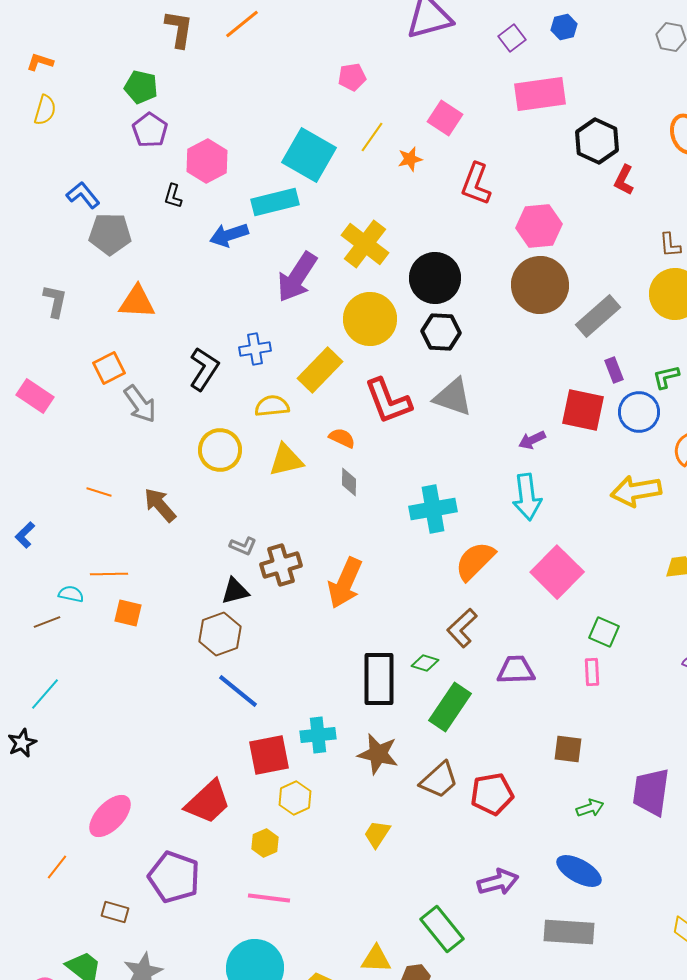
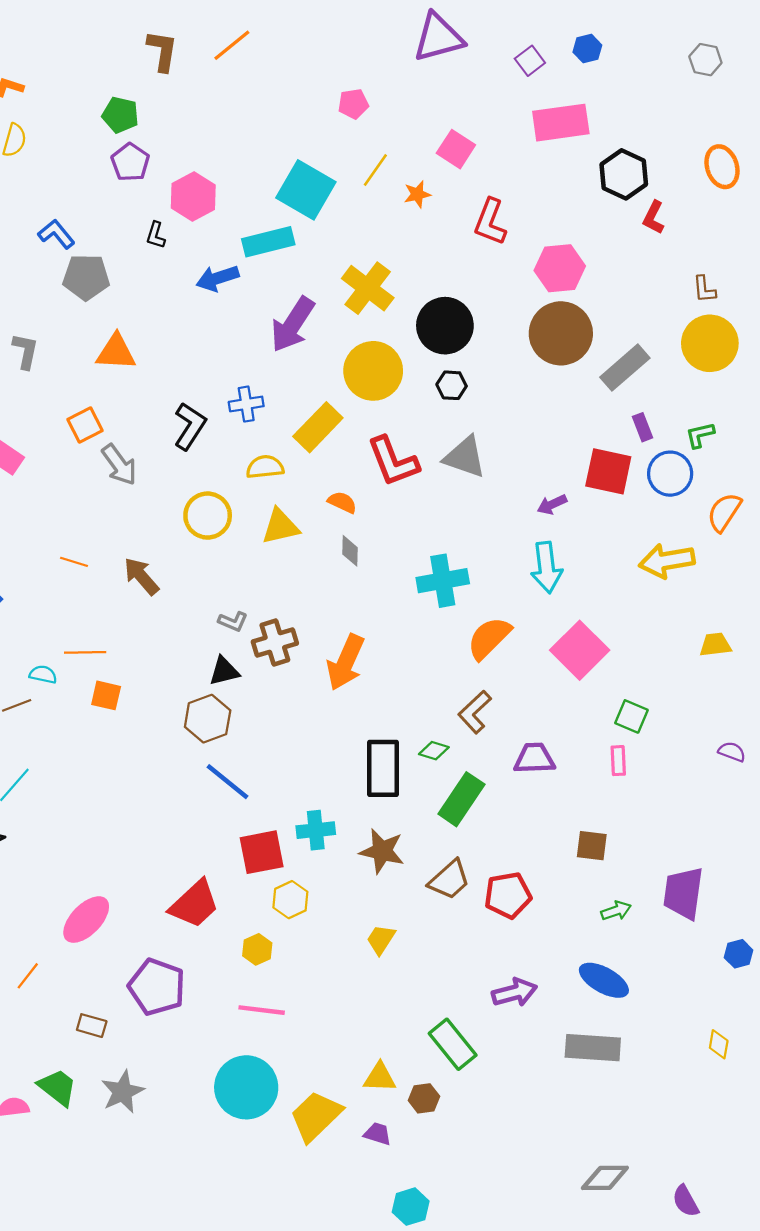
black hexagon: (441, 332) -> (452, 385), size x0.7

